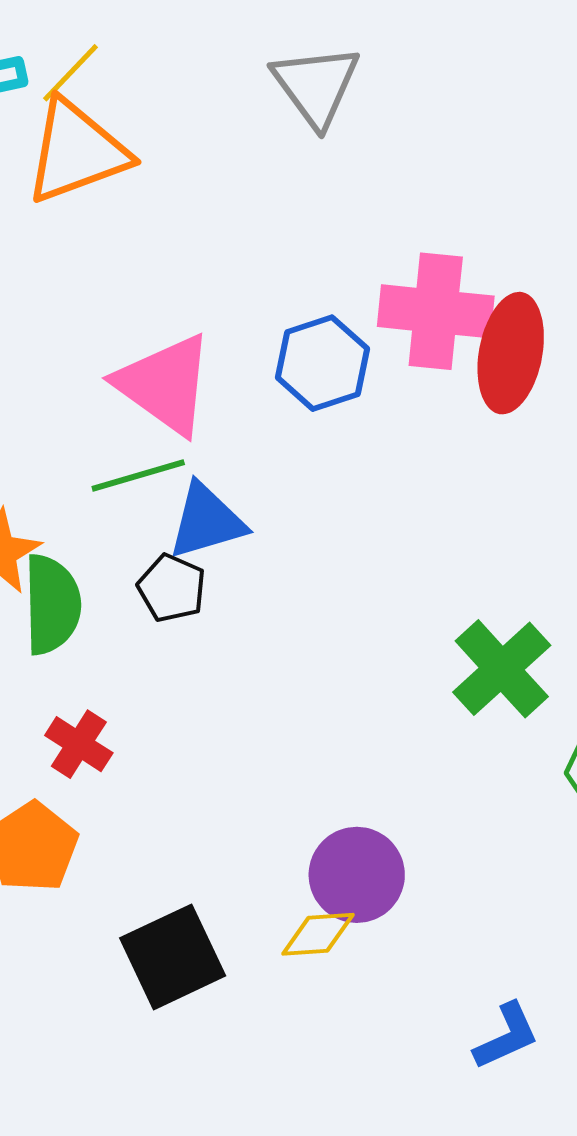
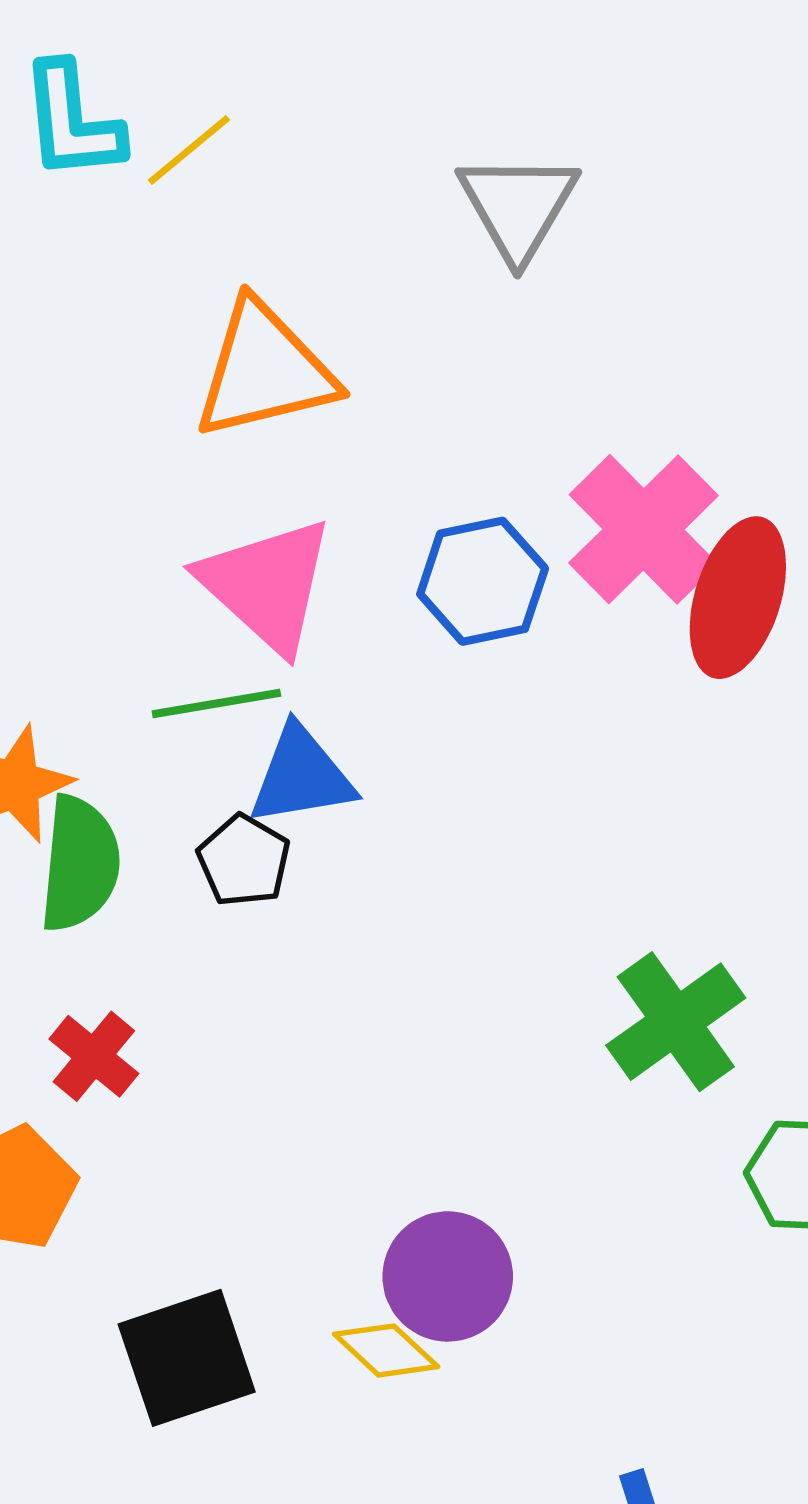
orange triangle: (77, 152) -> (265, 370), moved
pink cross: (436, 311) -> (643, 529), turned 33
yellow diamond: (318, 934) -> (386, 1350), turned 40

